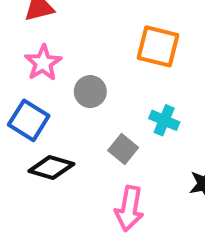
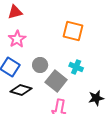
gray circle: (90, 92) -> (40, 65), moved
gray square: (123, 149) -> (56, 81), size x1.5

